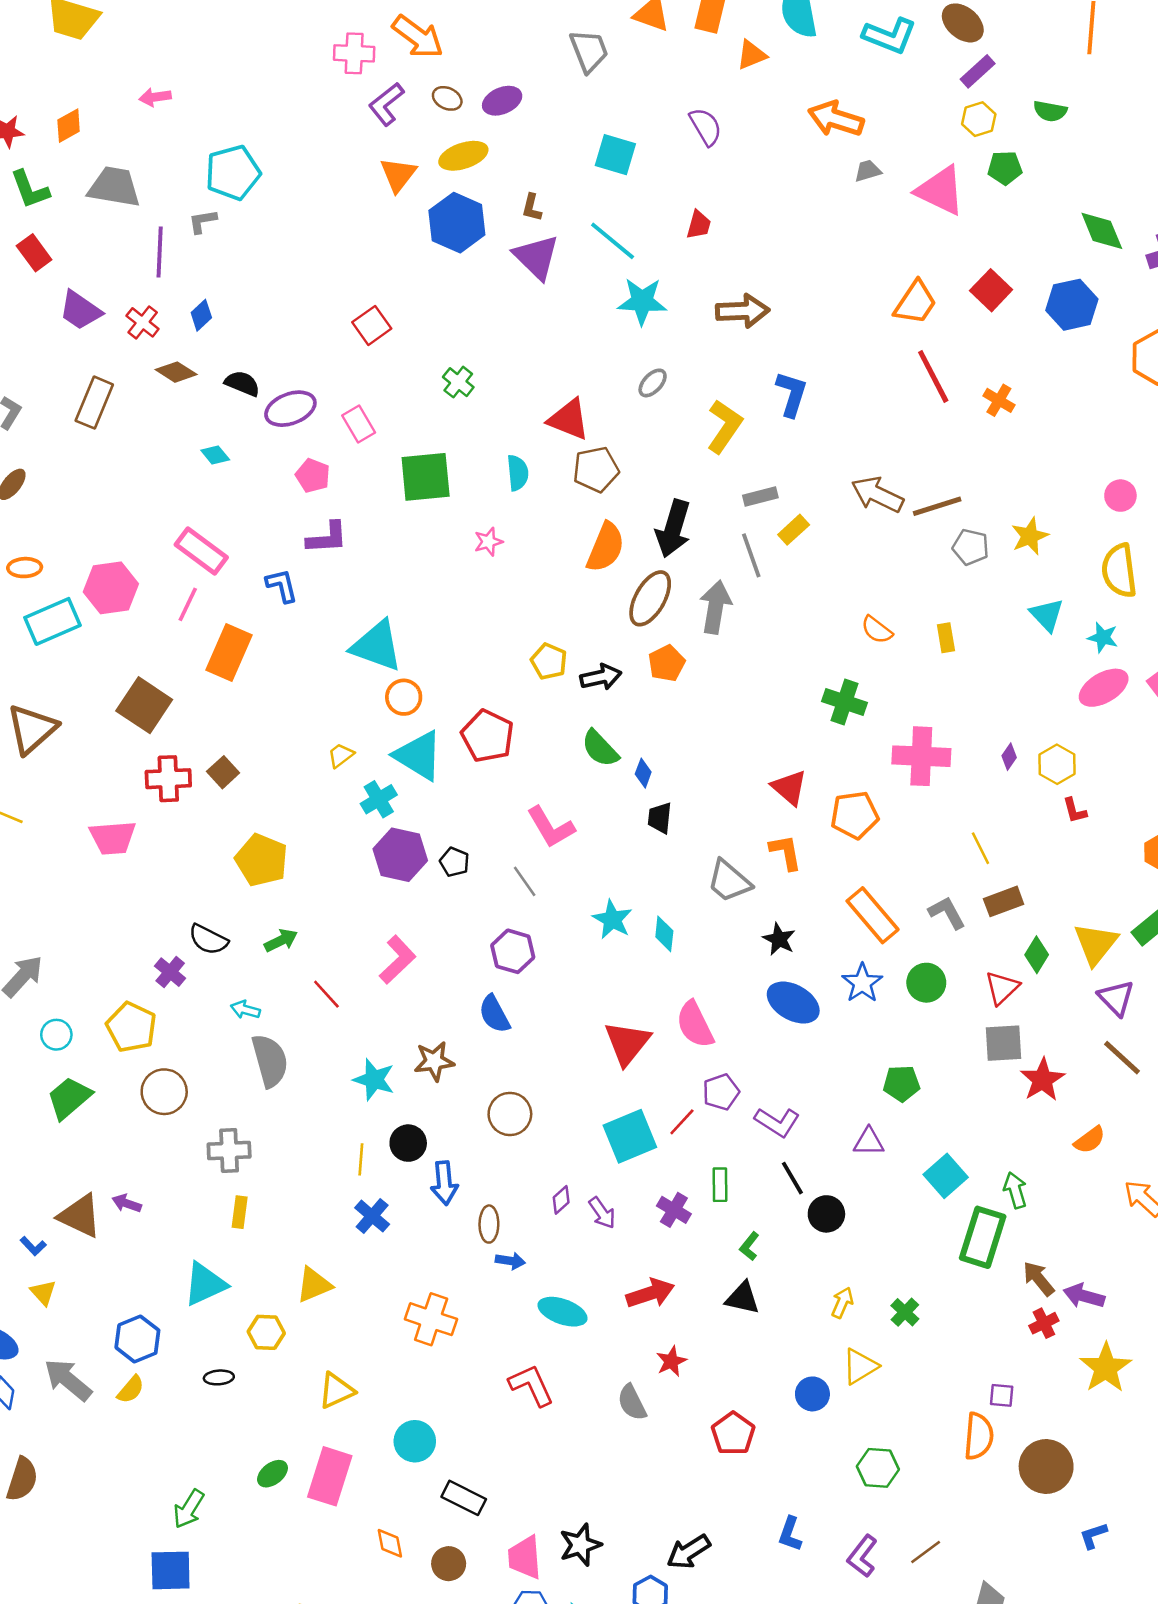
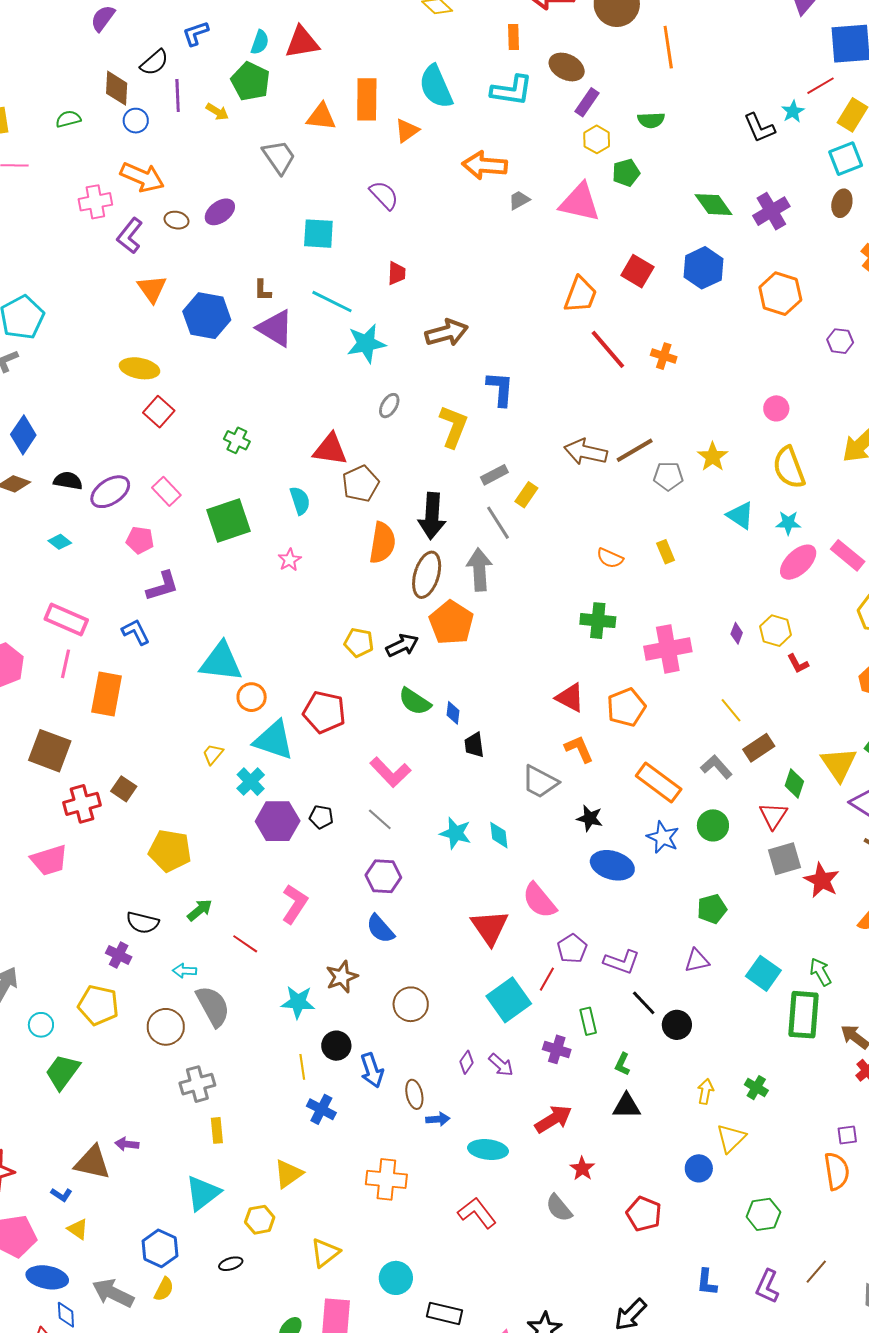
yellow ellipse: (463, 156) -> (140, 368), moved, turned 42
blue diamond: (201, 315) -> (23, 435), size x1.5
orange pentagon: (667, 663) -> (451, 623), size x1.5
brown circle: (164, 1092) -> (166, 1027), moved

